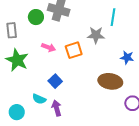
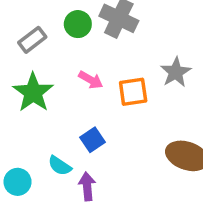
gray rectangle: (12, 30) -> (32, 40), turned 49
gray star: (96, 35) -> (176, 72), turned 30

